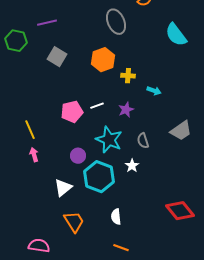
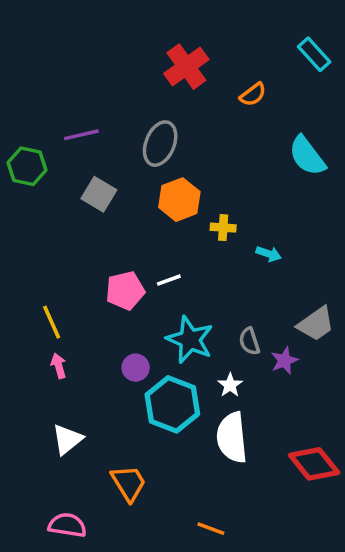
gray ellipse: (116, 22) -> (160, 144), moved, turned 45
purple star: (126, 110) -> (284, 361), moved
white triangle: (63, 188) -> (67, 439), moved
white semicircle: (116, 217) -> (232, 438), moved, size x1.8

